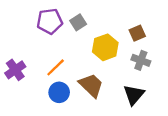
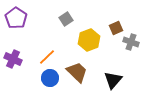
purple pentagon: (50, 21) -> (16, 18), moved, turned -30
gray cross: (141, 60) -> (131, 42), moved
purple cross: (15, 70) -> (13, 59), turned -30

